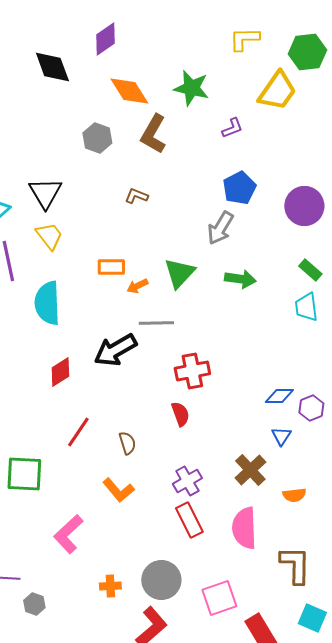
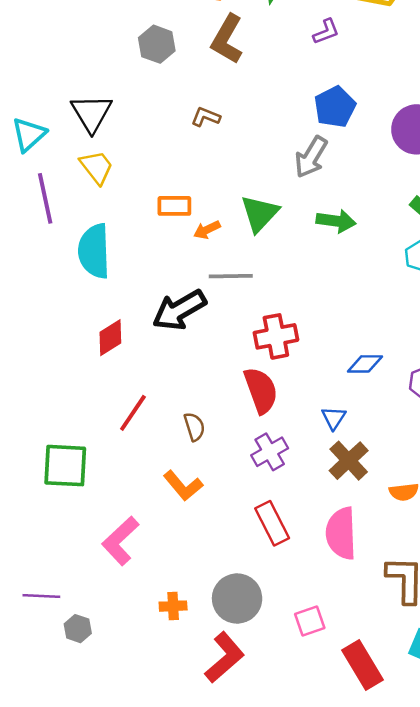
blue diamond: (279, 396) -> (365, 364), moved
red semicircle: (180, 414) -> (261, 390), size x1.5
blue triangle: (281, 436) -> (334, 418), moved
purple cross: (187, 481) -> (270, 452), moved
pink square: (219, 598) -> (310, 621), size x0.7

